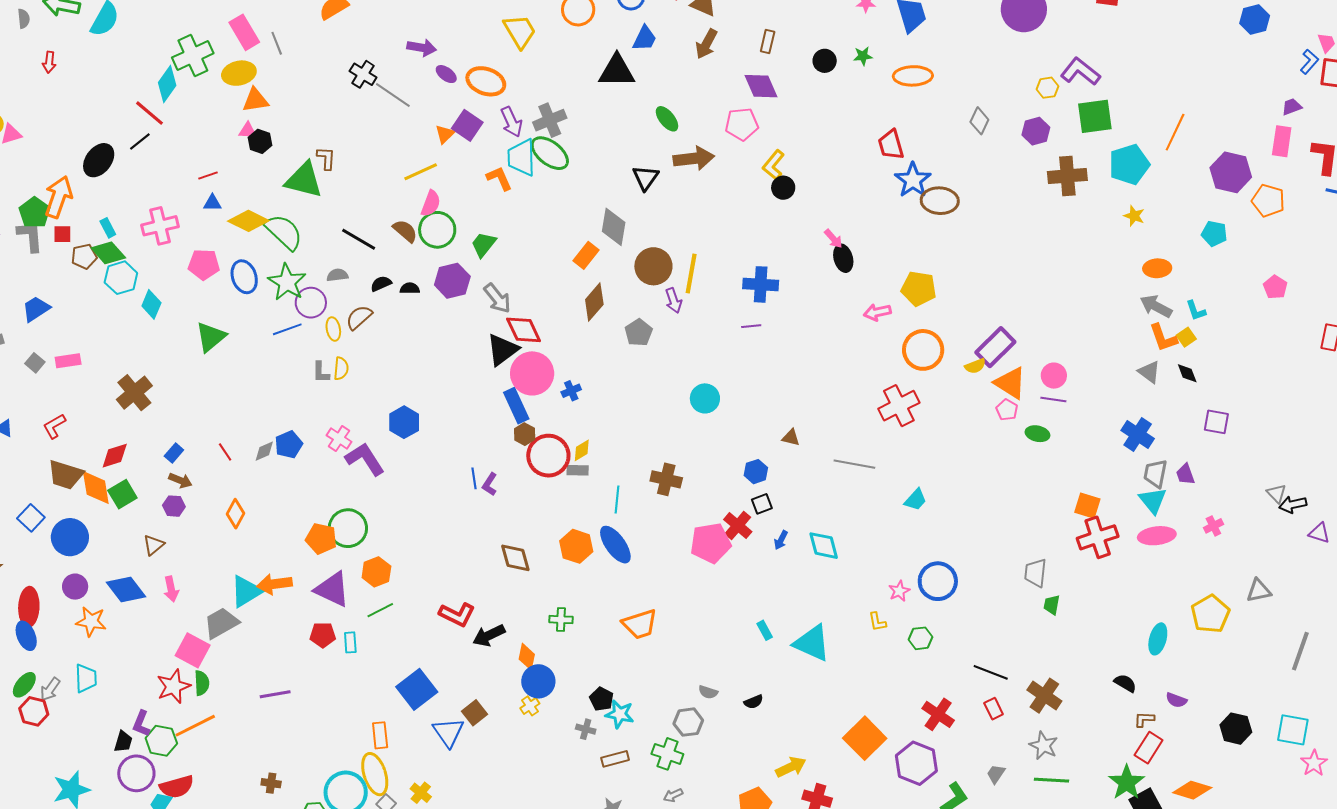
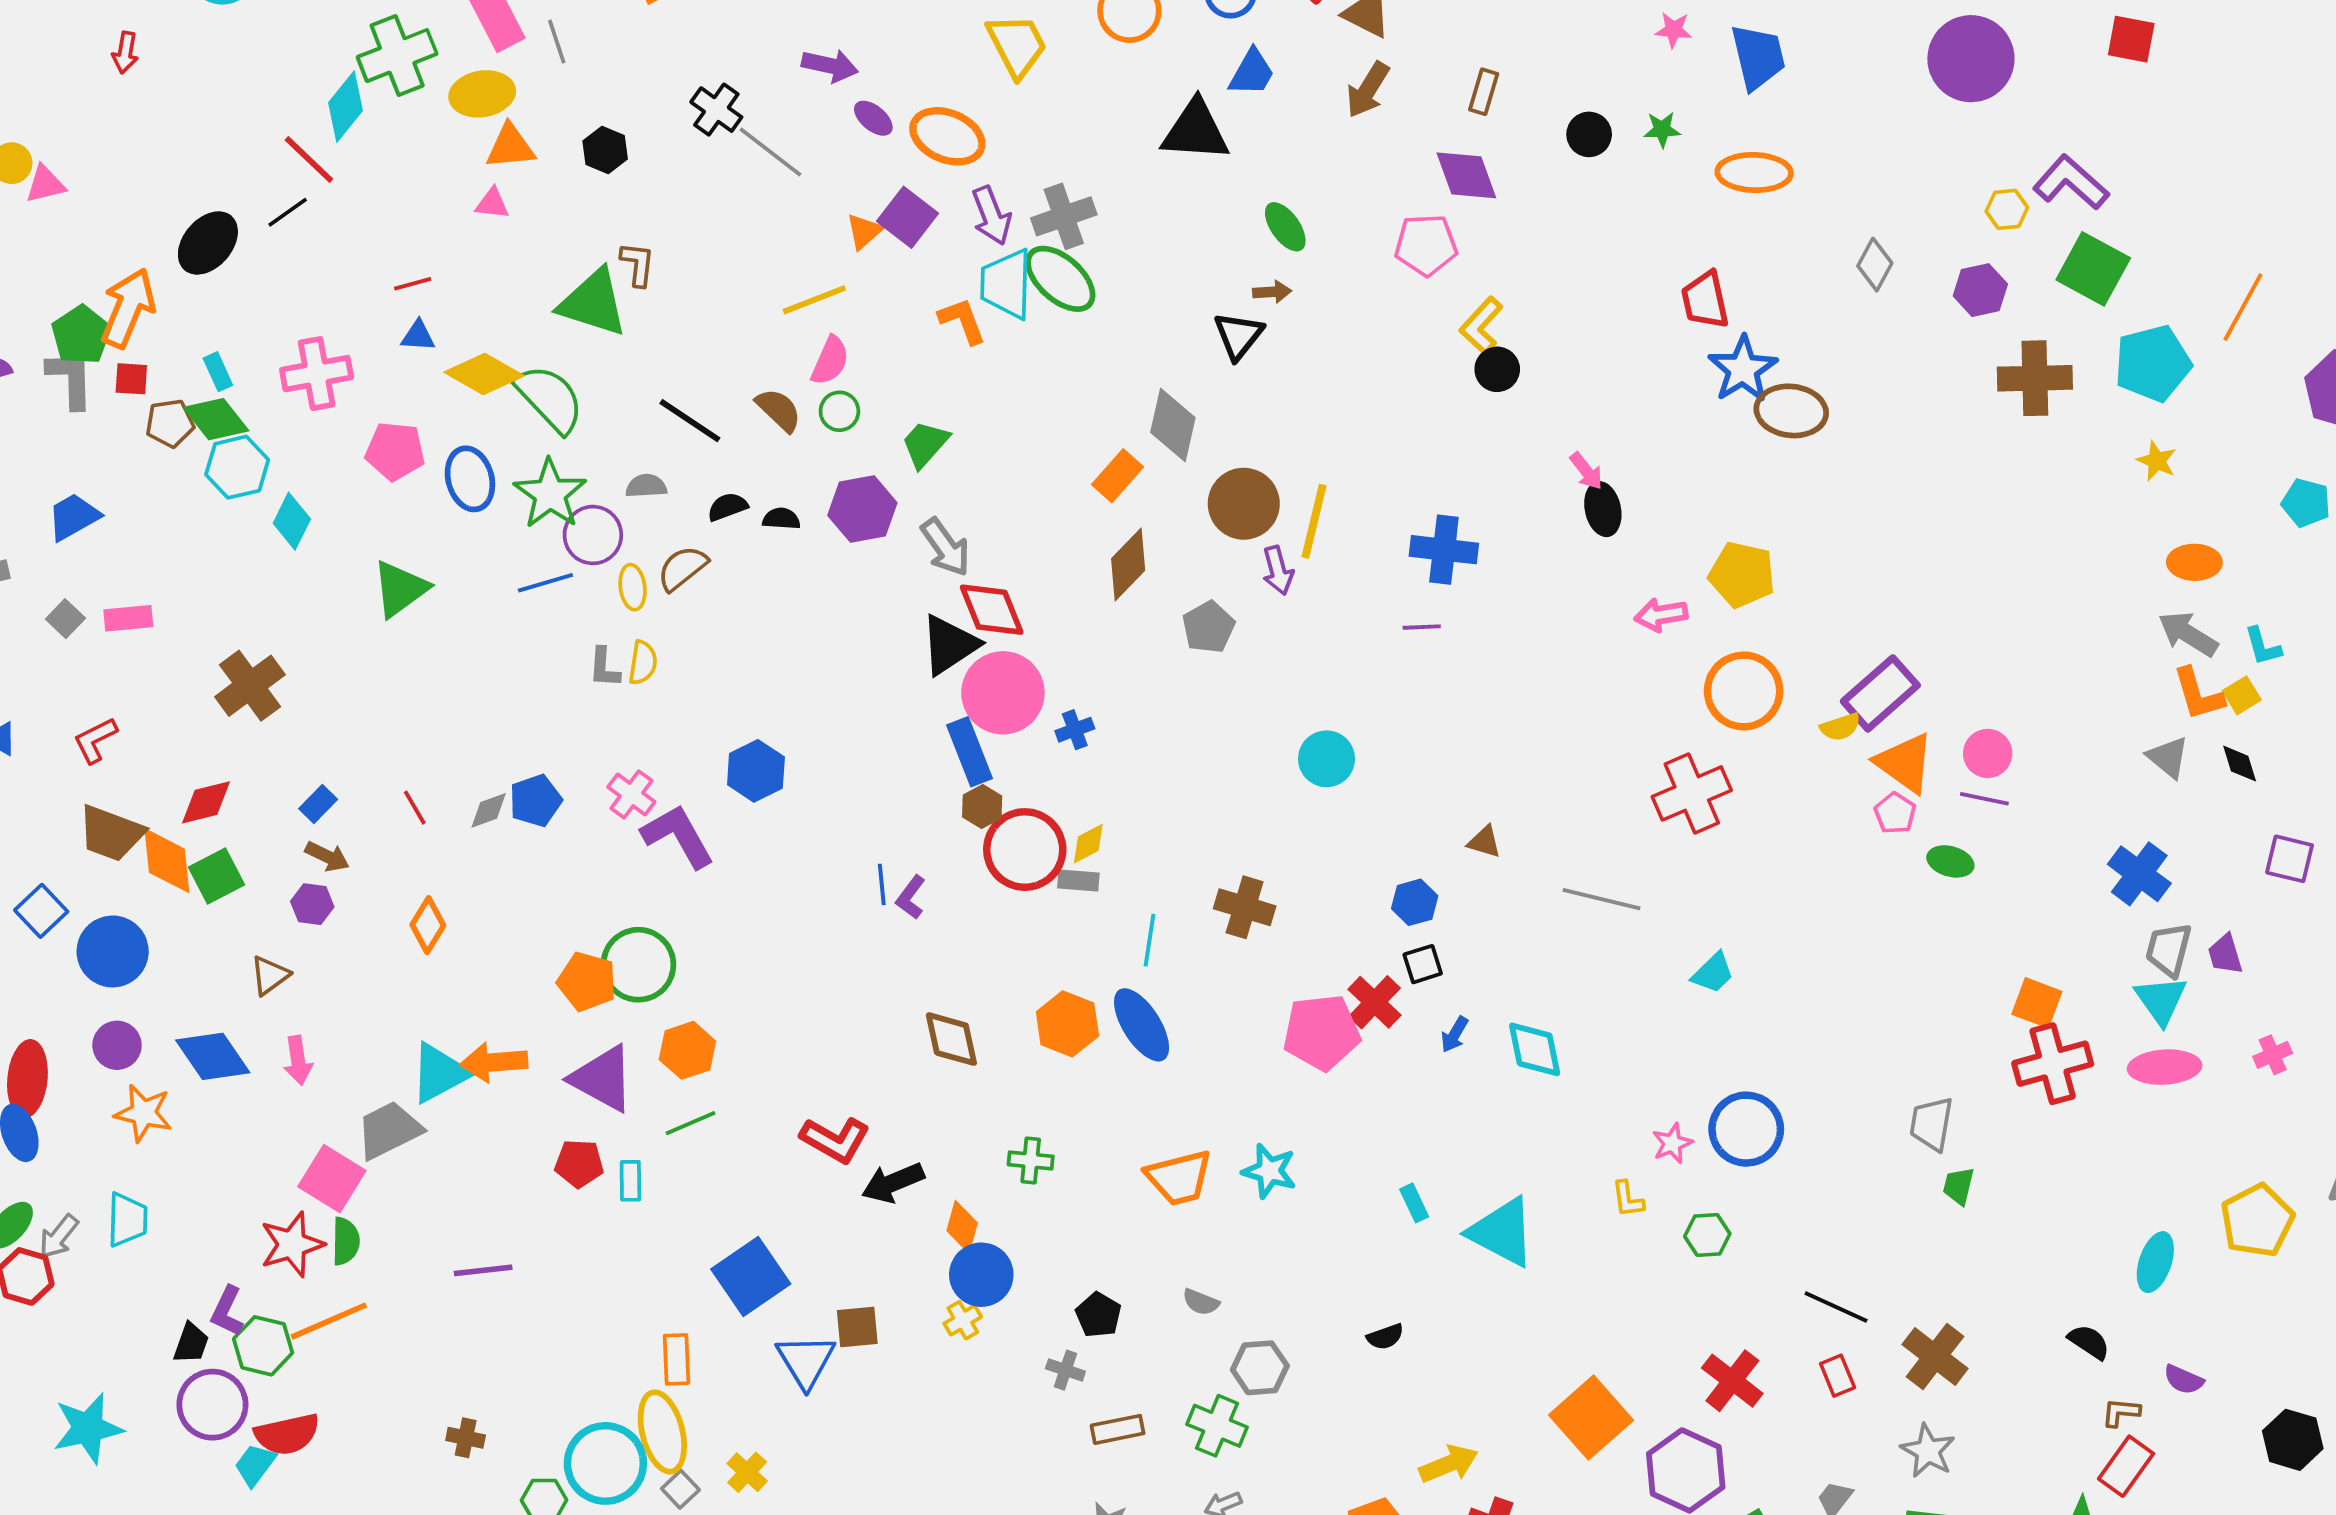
green square: (1095, 116) -> (2093, 269), turned 33
black hexagon: (260, 141) -> (605, 150), moved
brown arrow: (694, 158) -> (1272, 292), moved, size x0.5
green circle: (437, 230) -> (839, 411), size x0.6
gray semicircle: (708, 692) -> (1201, 1302), moved
brown square: (474, 713) -> (857, 1327), turned 30
cyan star: (620, 714) -> (1269, 1171), moved

